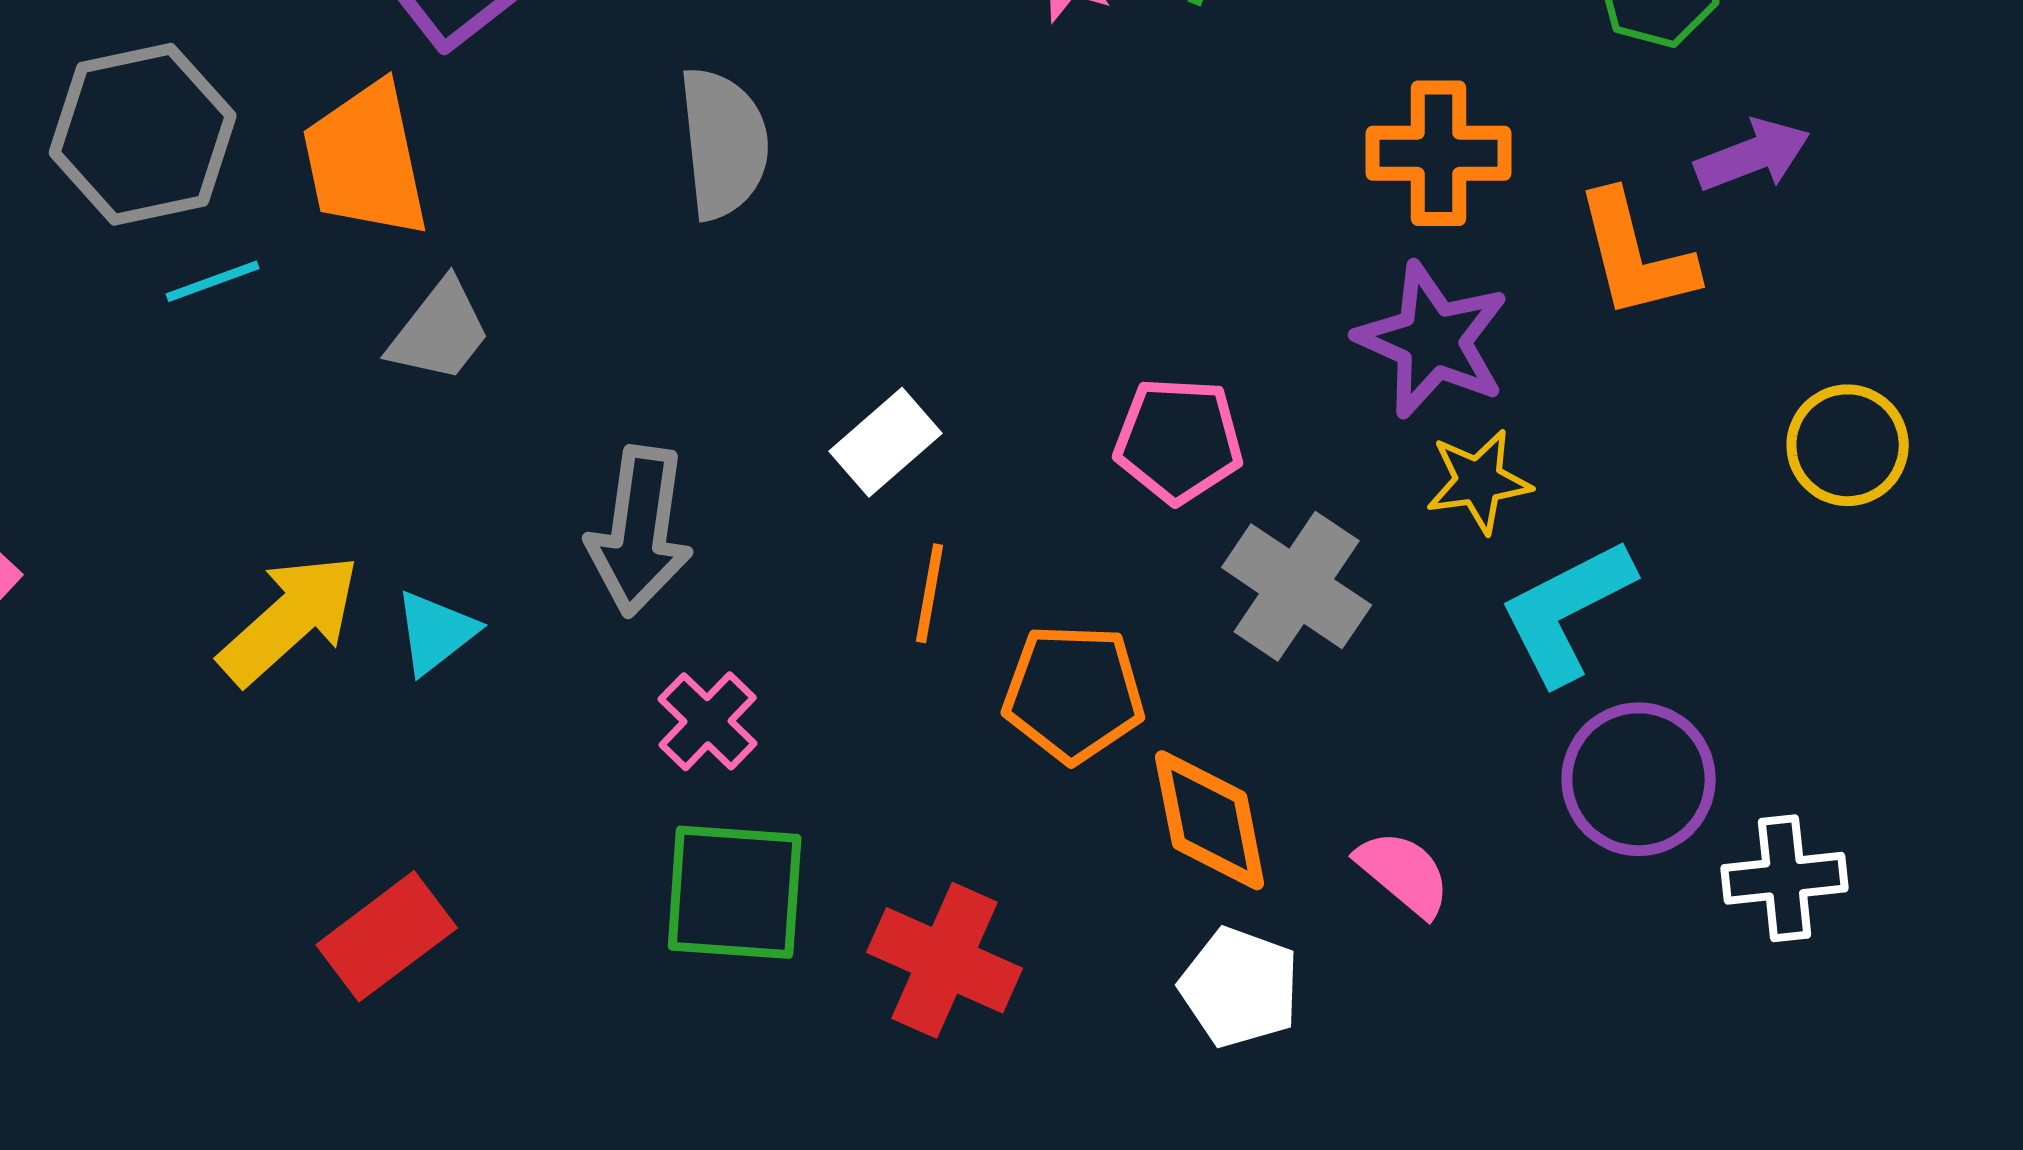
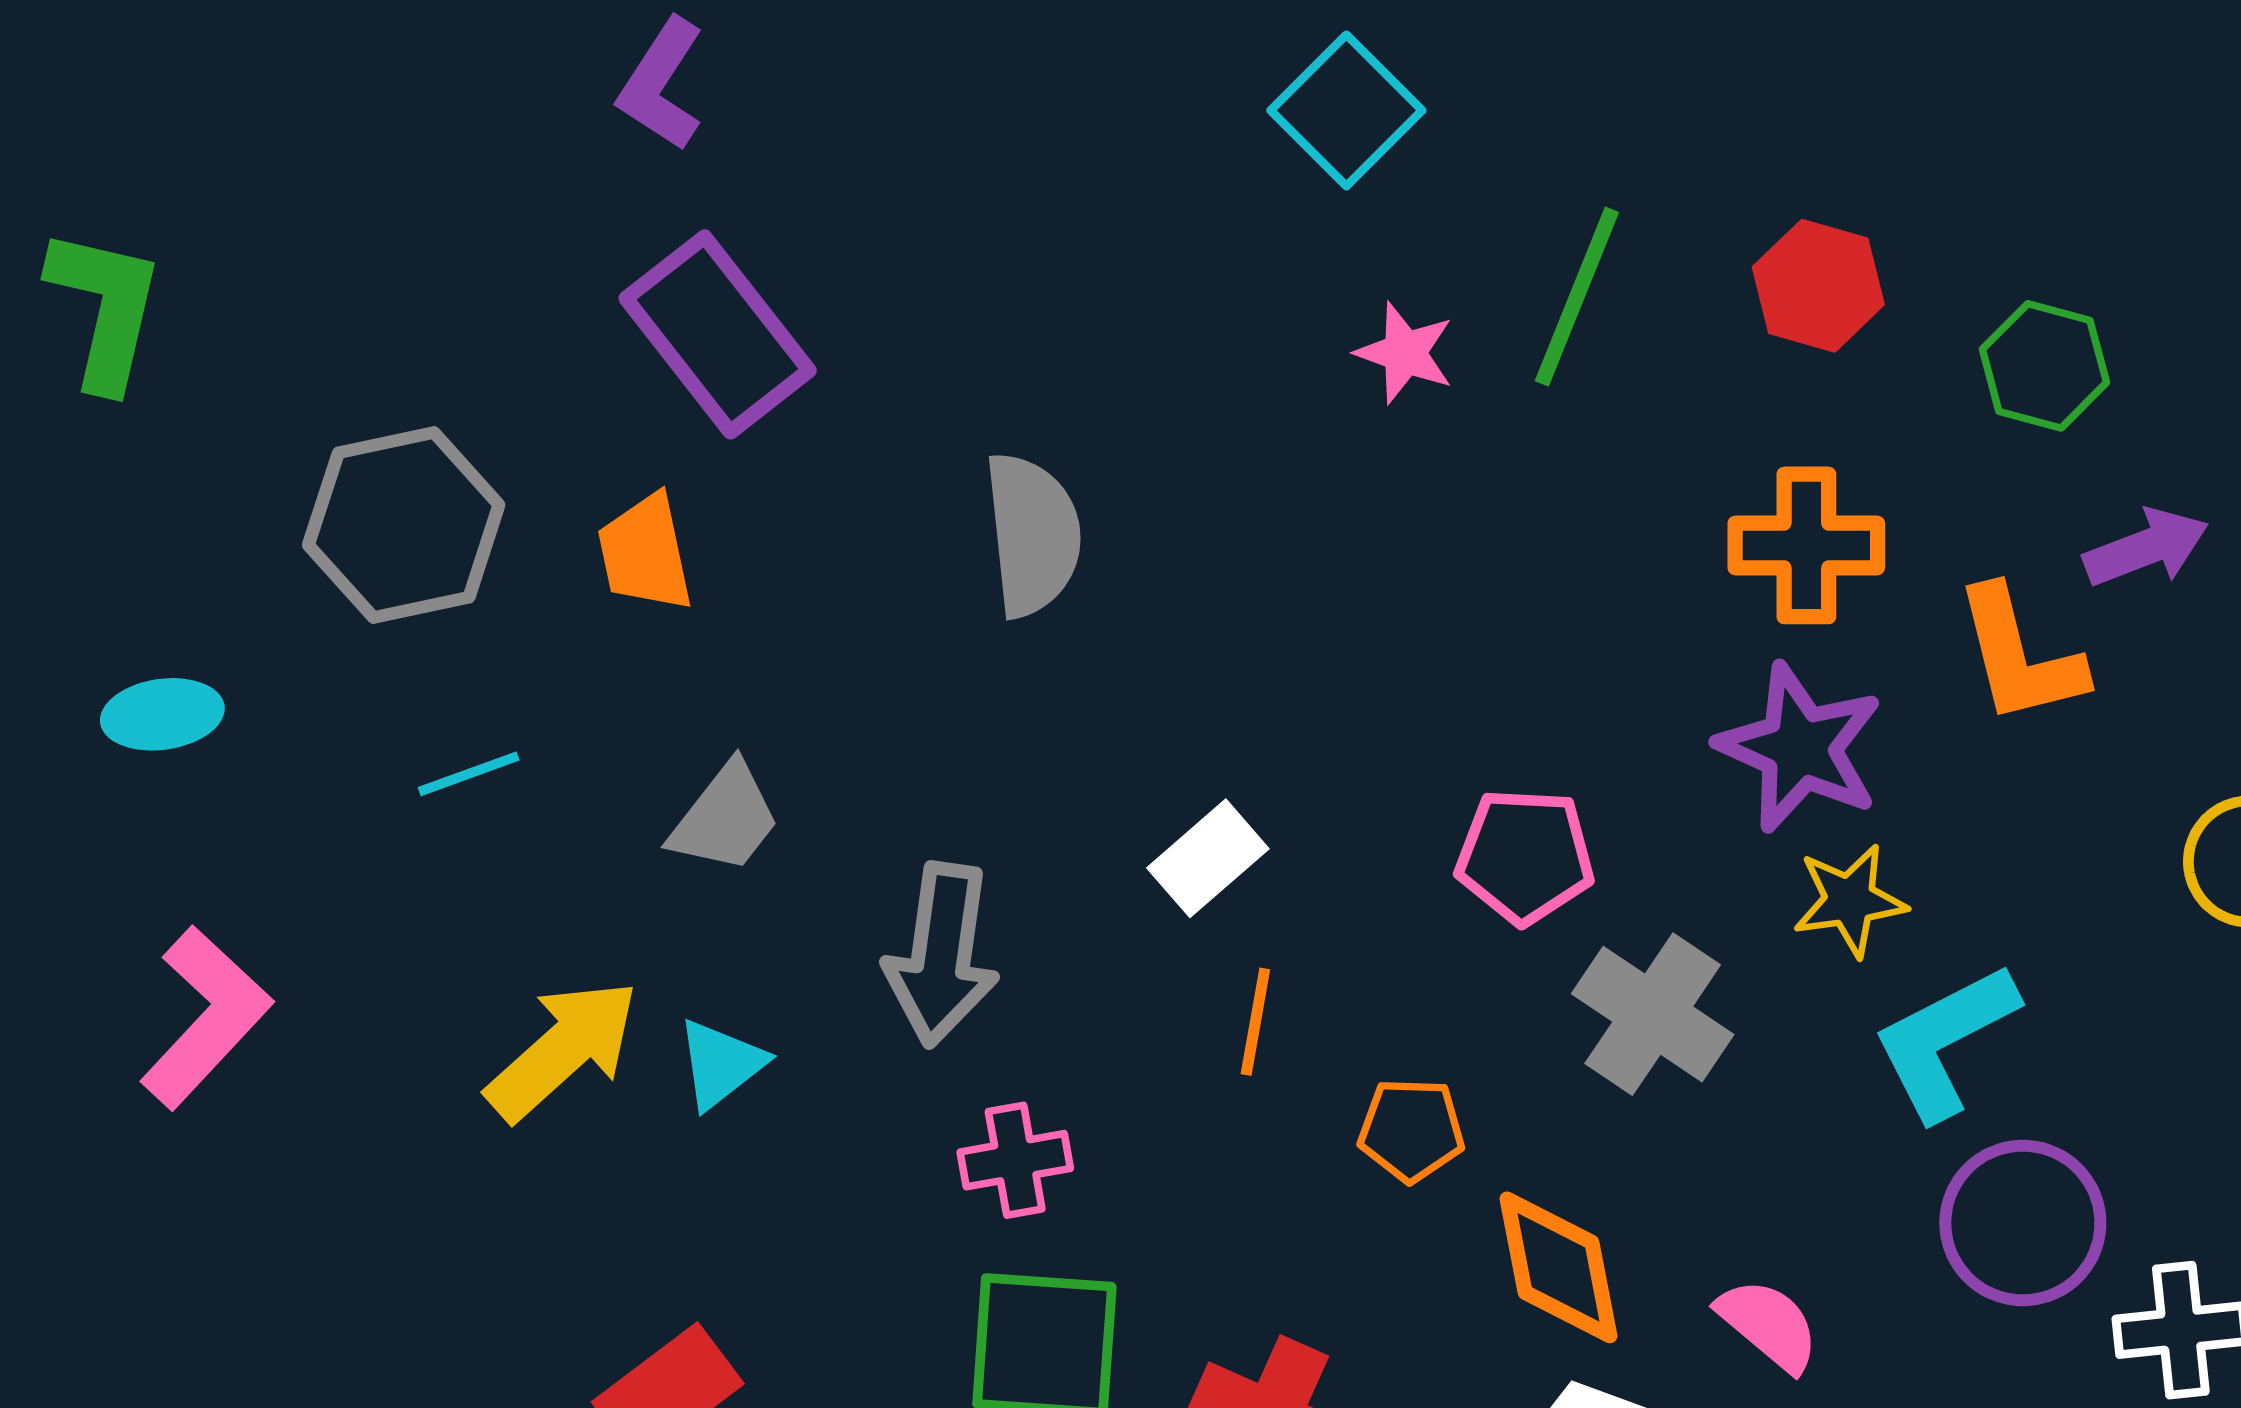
orange trapezoid: (366, 160) -> (645, 553), size x0.7
cyan line: (213, 281) -> (469, 774), moved
gray trapezoid: (440, 331) -> (725, 818), moved
orange pentagon: (1074, 693) -> (1411, 1130), size x0.7
pink cross: (708, 721) -> (1015, 1160), turned 36

